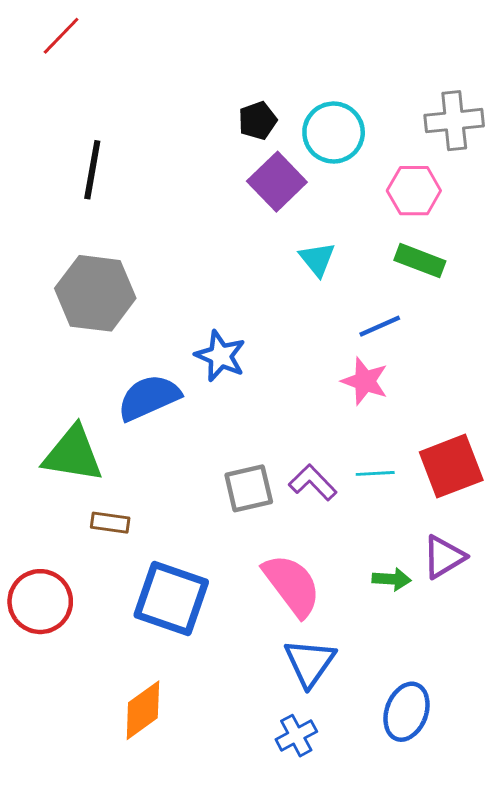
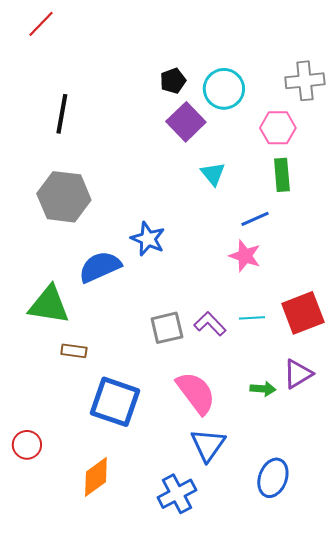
green rectangle: (420, 261) -> (282, 175), turned 64
red circle: (40, 602) -> (27, 445), moved, size x0.7
blue cross: (296, 736) -> (177, 494), moved, size x1.4

